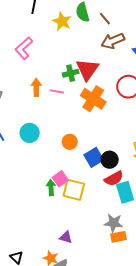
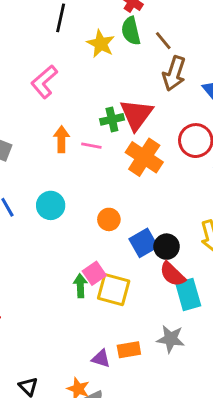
brown arrow: (113, 41) -> (174, 73), turned -50
red semicircle: (114, 179) -> (172, 274), turned 72
orange rectangle: (119, 237) -> (129, 350), moved

